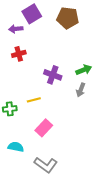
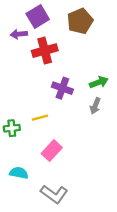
brown pentagon: (68, 18) -> (80, 21), turned -30
red cross: (19, 54) -> (45, 51), moved, size x1.5

